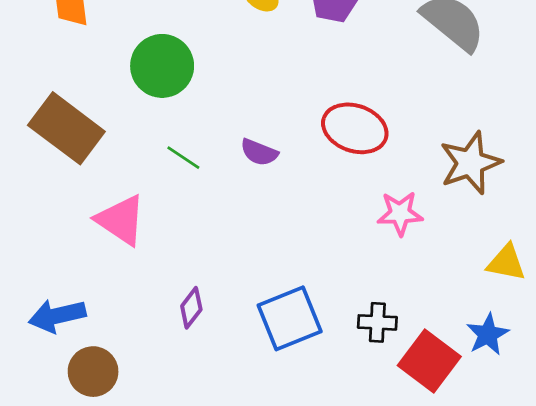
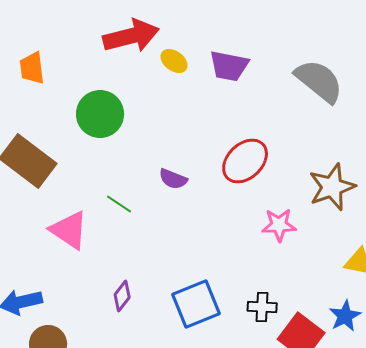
red ellipse: (355, 128) -> (245, 161), turned -63
green line: (183, 158) -> (119, 204), moved

